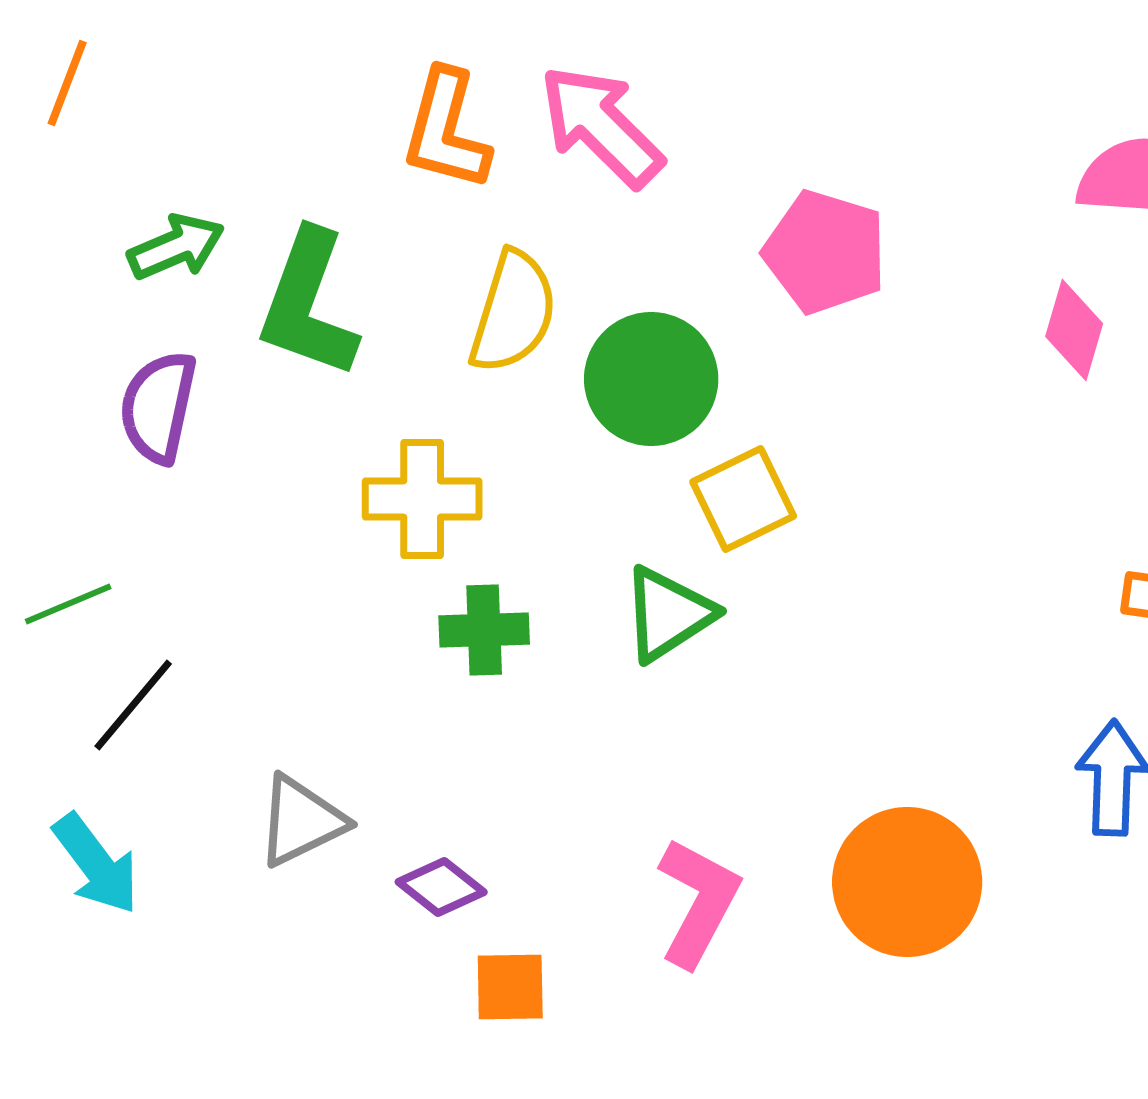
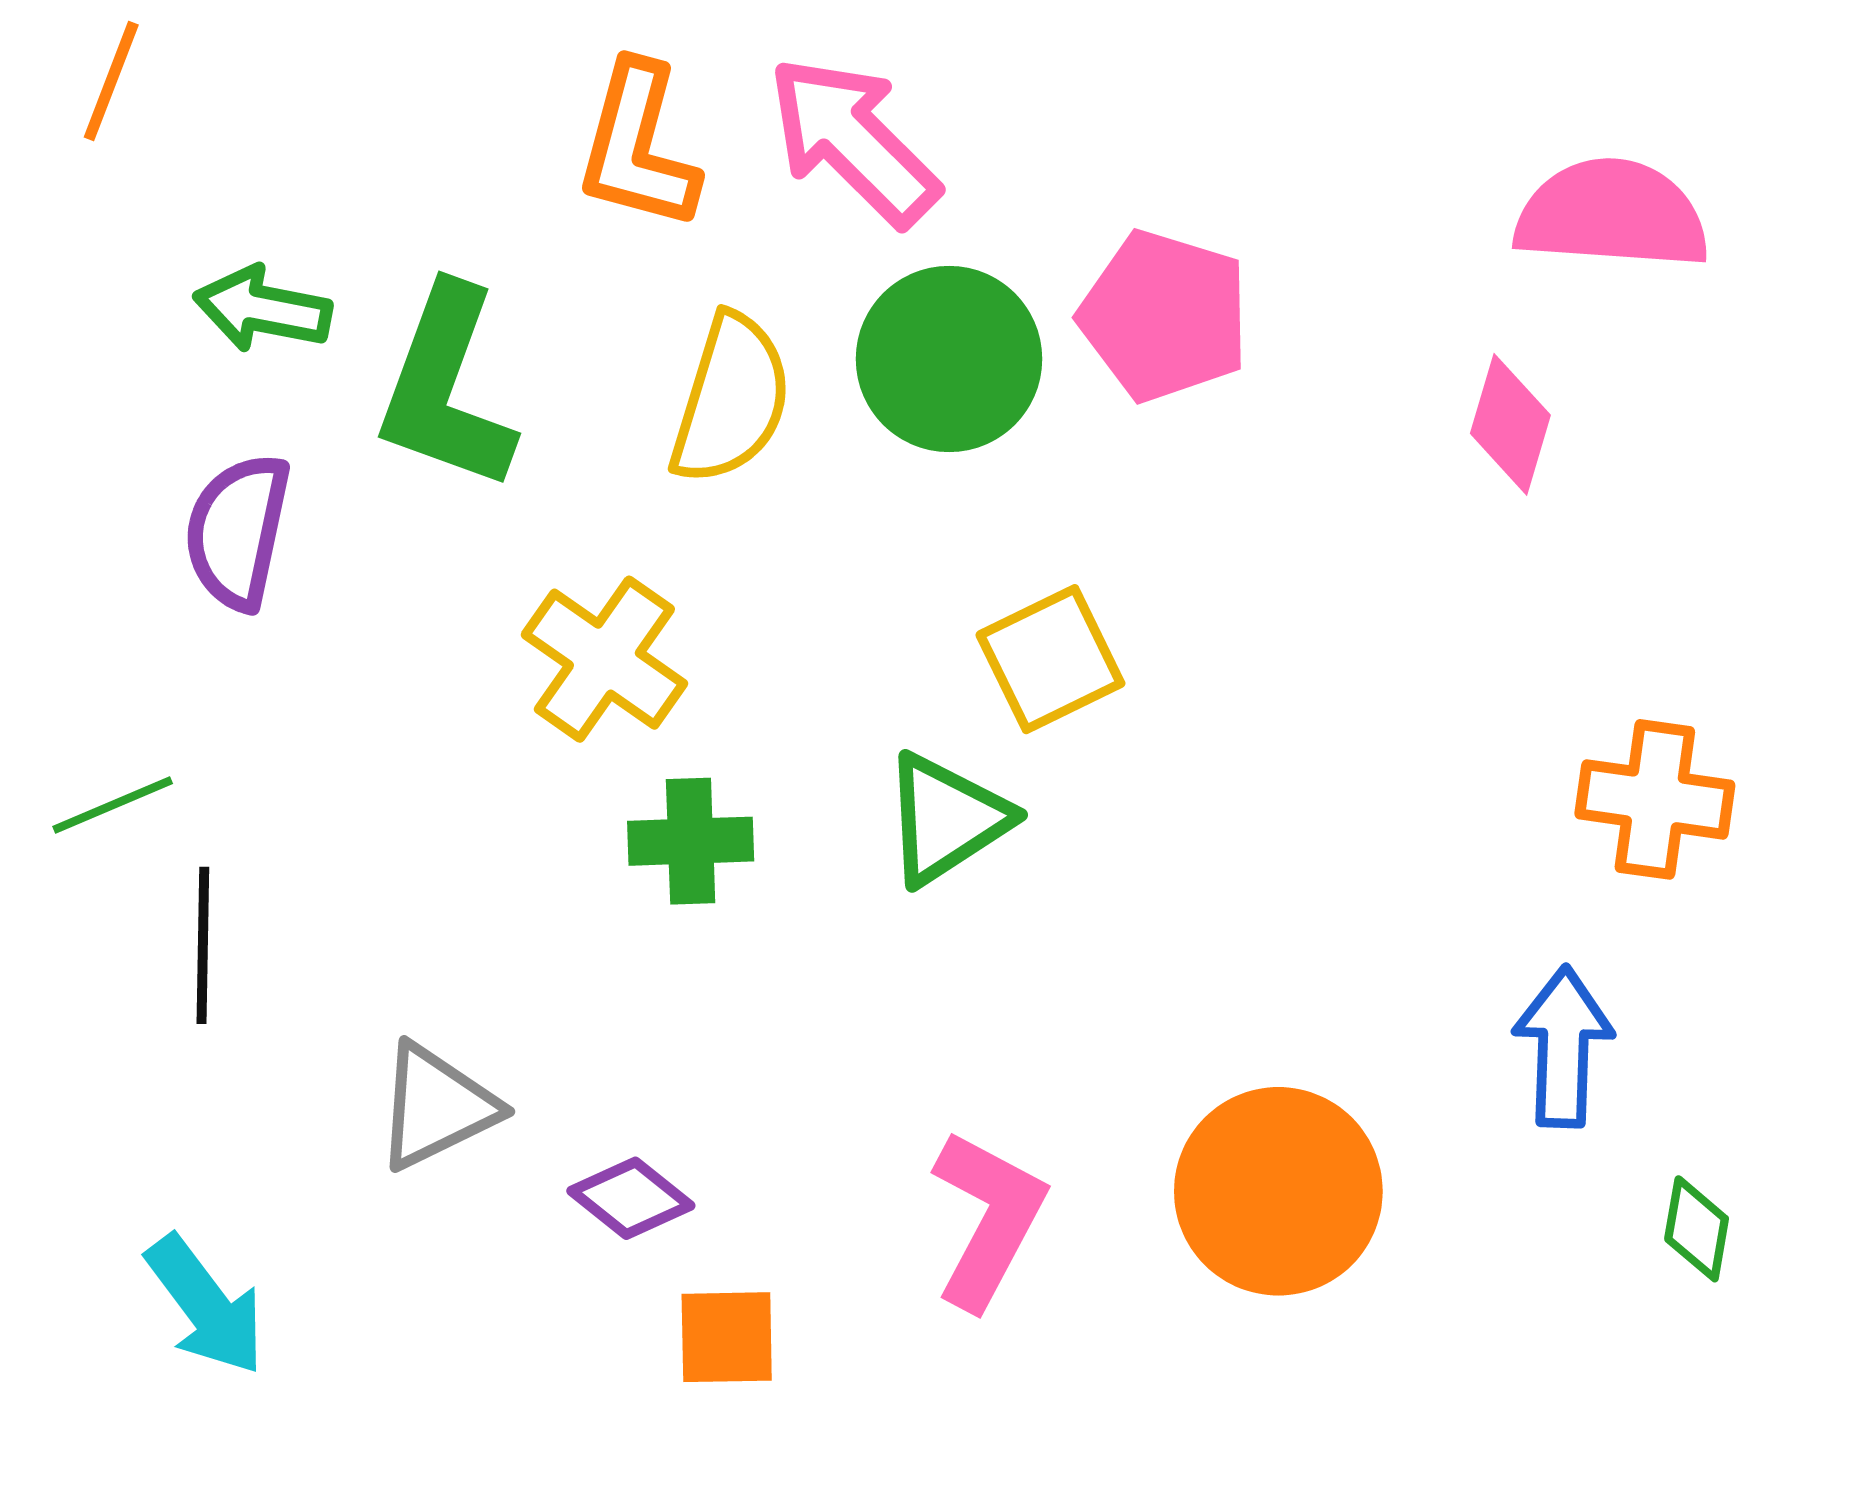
green arrow: (176, 247) -> (263, 309), turned -146
green circle: (651, 379) -> (949, 359), moved
yellow cross: (422, 499) -> (604, 659), turned 35
black line: (133, 705) -> (203, 945), turned -39
cyan arrow: (96, 864) -> (206, 1305), moved

